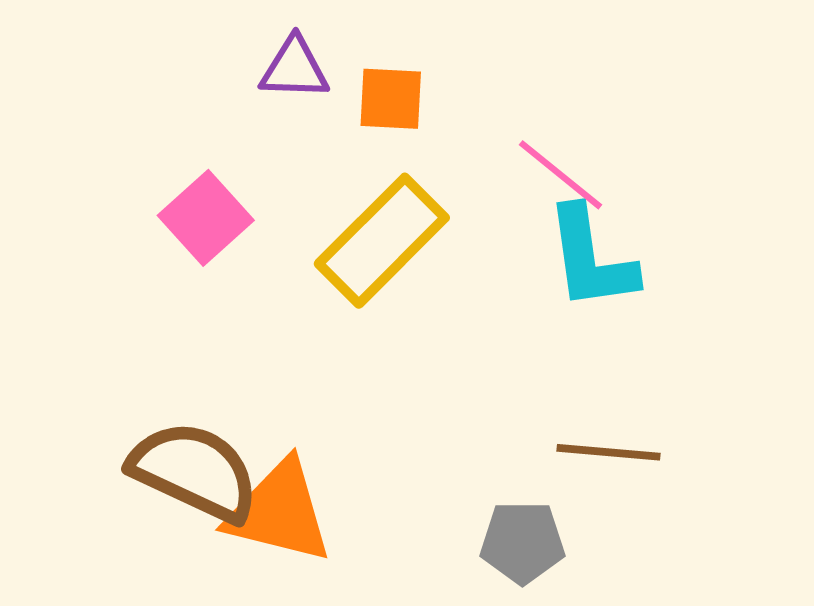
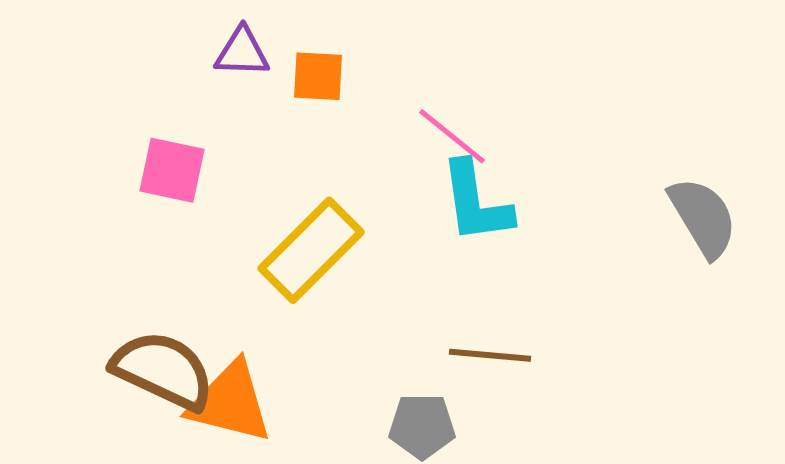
pink square: (206, 218) -> (172, 170), turned -36
yellow rectangle: (382, 241) -> (311, 250), moved

